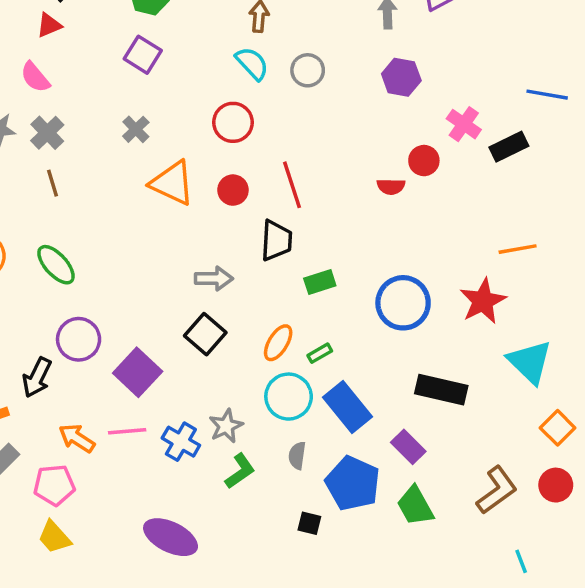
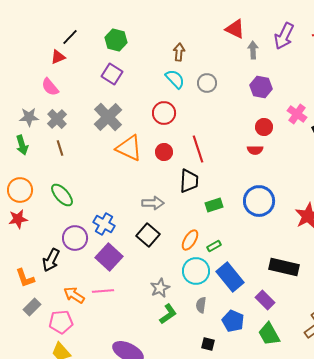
gray cross: (136, 129) -> (108, 117), size x1.8
red circle: (424, 161) -> (264, 127), moved
blue circle: (403, 303) -> (259, 201), moved
blue cross: (181, 442) -> (104, 224), moved
blue pentagon: (353, 483) -> (233, 321), size x0.7

